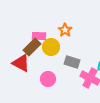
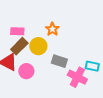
pink rectangle: (39, 36) -> (17, 31), moved
pink circle: (48, 79) -> (26, 71), moved

